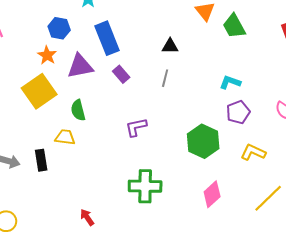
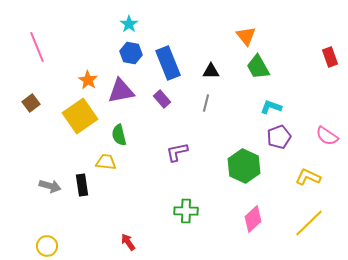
green trapezoid: (234, 26) -> (258, 67), moved
blue hexagon: (59, 28) -> (131, 53), moved
blue rectangle: (107, 38) -> (168, 63), moved
yellow L-shape: (253, 152) -> (308, 177), moved
green cross: (145, 186) -> (186, 211), size x0.7

